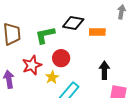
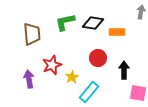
green L-shape: (45, 35) -> (65, 22), moved
red circle: (61, 58) -> (98, 58), moved

